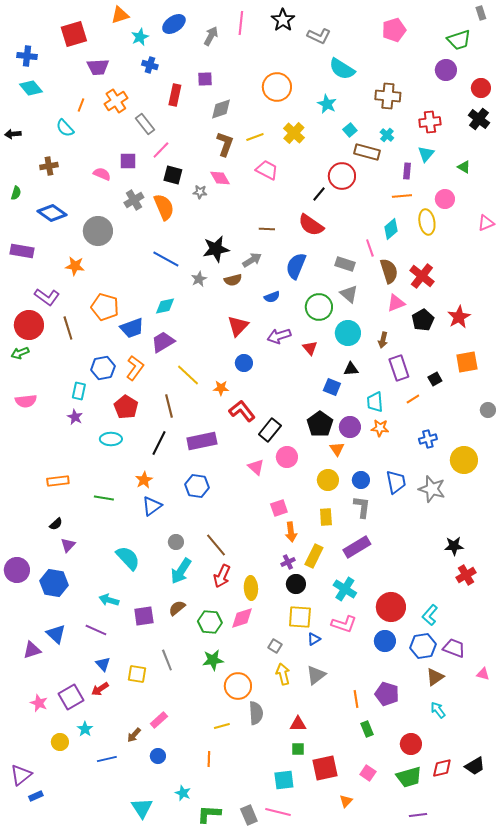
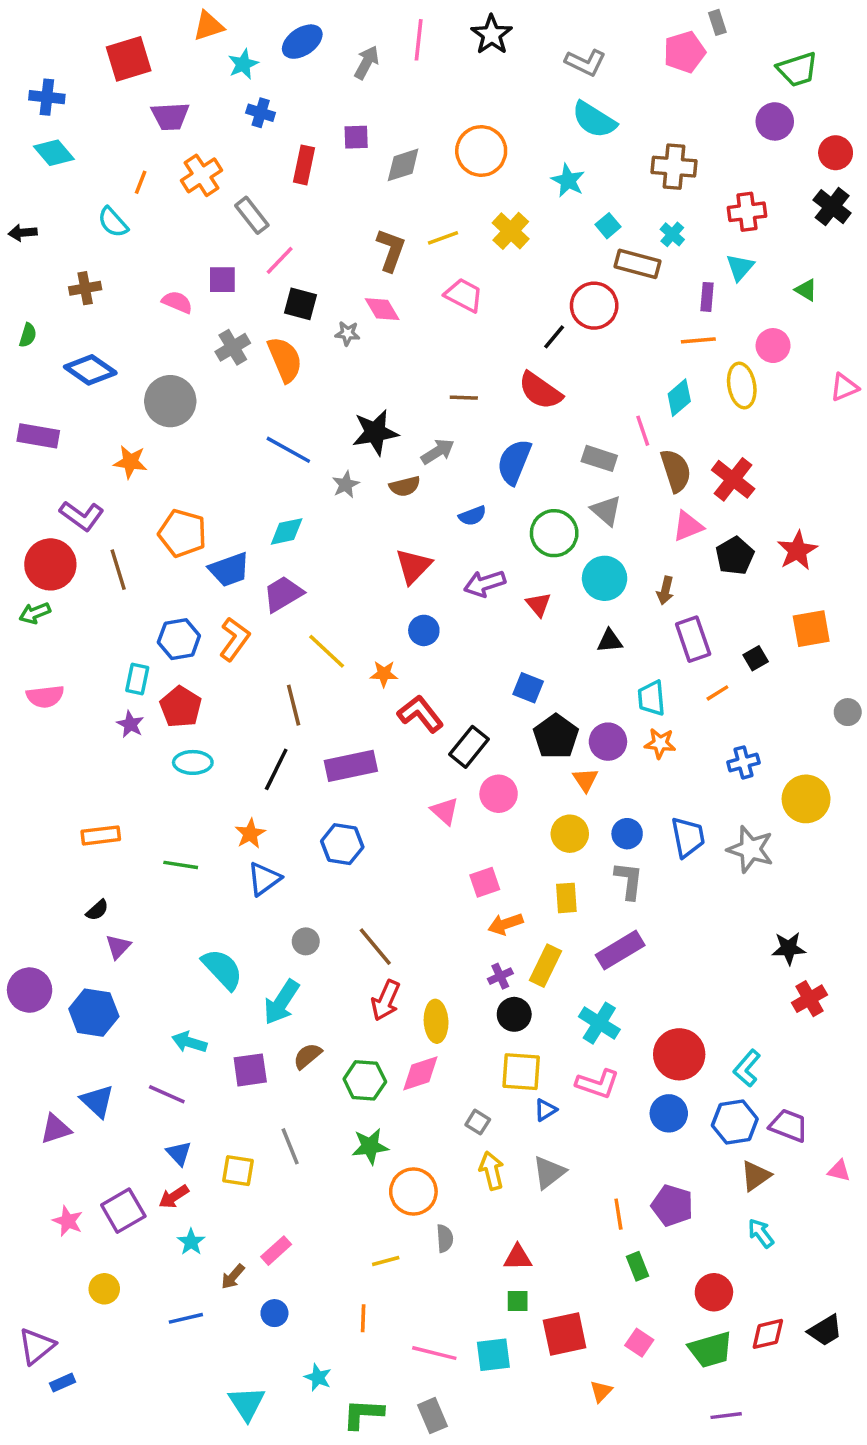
gray rectangle: (481, 13) -> (717, 22), moved
gray L-shape: (319, 36) -> (585, 62), moved
gray diamond: (221, 109) -> (403, 165), moved
blue square: (332, 387) -> (528, 688), moved
red pentagon: (126, 407) -> (181, 707), moved
orange arrow: (291, 532) -> (506, 924), turned 78
cyan arrow: (181, 571) -> (281, 1002), moved
gray semicircle: (256, 713) -> (445, 1238), size x0.7
cyan star: (85, 729) -> (191, 1242), moved
pink line: (278, 812) -> (434, 1353), moved

